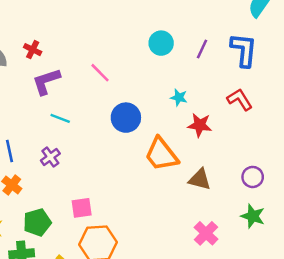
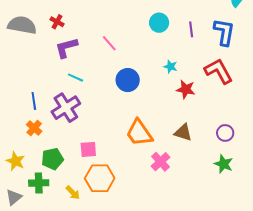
purple line: (202, 49) -> (191, 29), turned -35
red L-shape: (240, 100) -> (219, 71), size x1.4
orange trapezoid: (161, 154) -> (139, 133), moved
purple cross: (50, 157) -> (66, 108), size x1.8
pink cross: (206, 233) -> (160, 162), moved

